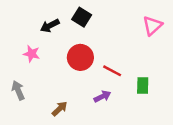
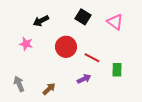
black square: (82, 17) -> (83, 17), moved
pink triangle: (152, 26) -> (115, 22), moved, turned -42
gray arrow: (18, 90) -> (19, 84), moved

